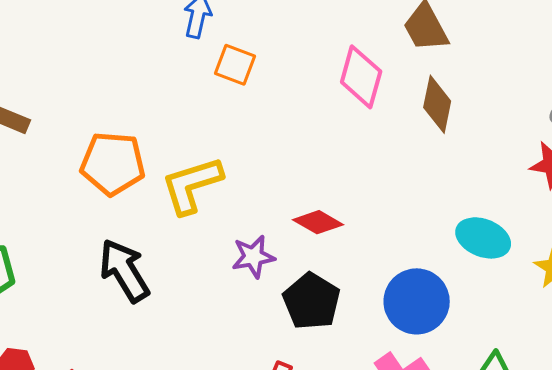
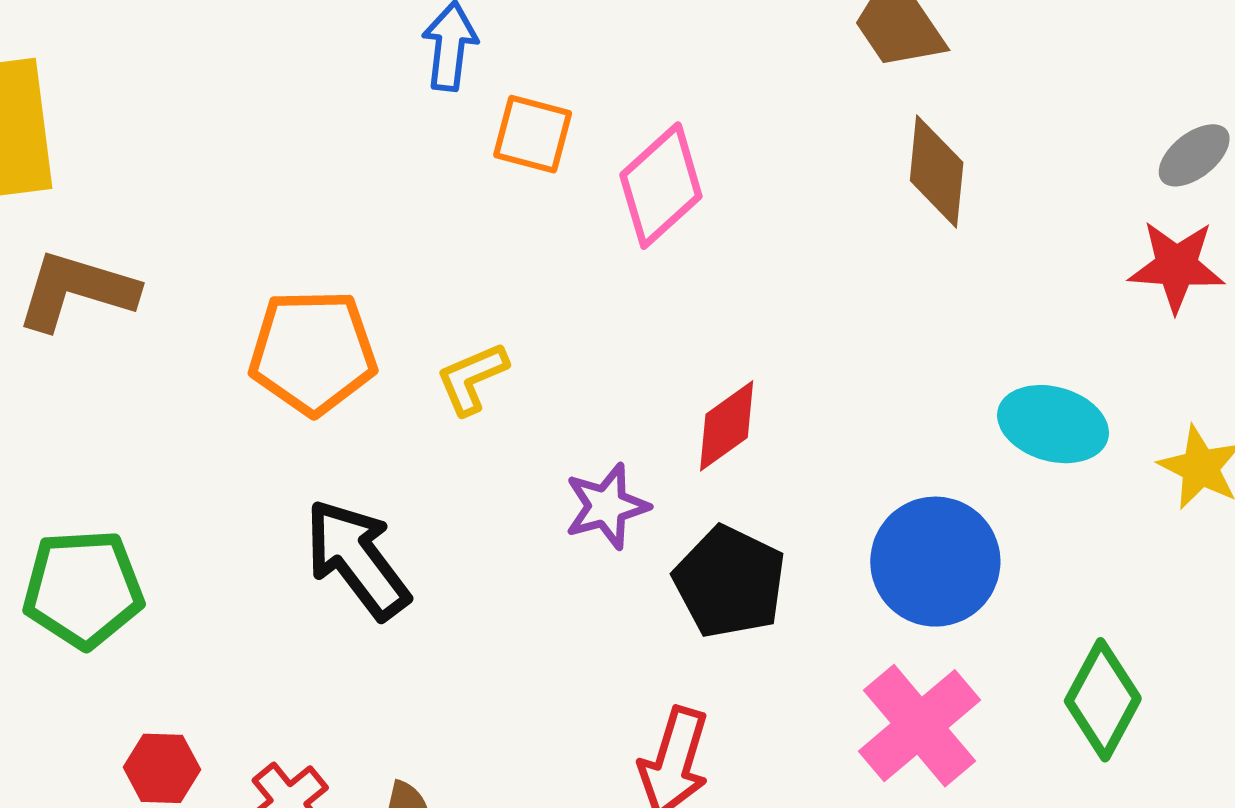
pink diamond: (361, 77) -> (661, 186), moved, turned 38
yellow L-shape: (192, 185) -> (472, 378), size x0.6
red diamond: (318, 222) -> (727, 426), turned -60

